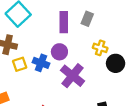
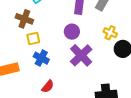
blue cross: (41, 63) -> (41, 58), moved

